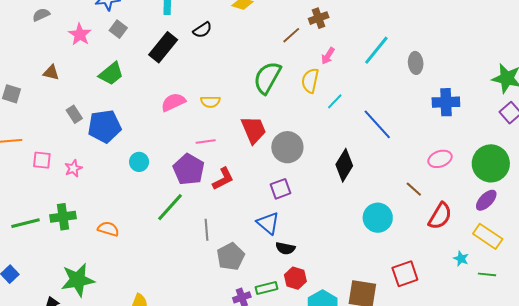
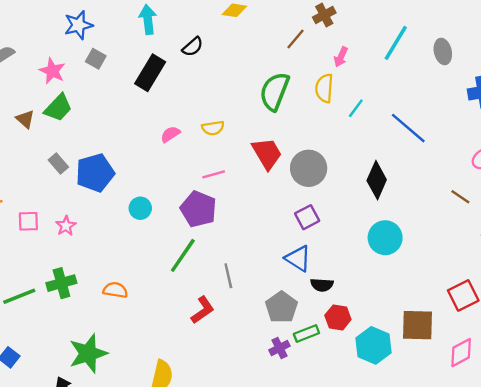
brown triangle: (51, 73) -> (25, 119), turned 36
green trapezoid: (111, 74) -> (58, 108), moved
pink semicircle: (173, 102) -> (170, 134), size x0.7
red L-shape: (223, 179) -> (203, 310), moved
cyan circle: (378, 218) -> (385, 238), moved
gray pentagon: (231, 257) -> (282, 307), moved

